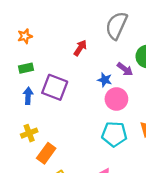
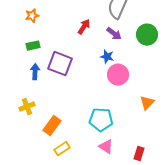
purple arrow: (125, 69) -> (114, 34), moved
yellow cross: (29, 133) -> (27, 107), moved
cyan pentagon: (114, 134) -> (101, 120), moved

